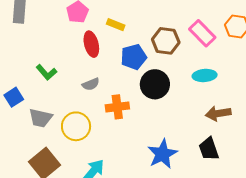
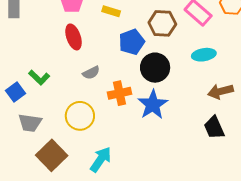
red ellipse: (91, 44) -> (74, 37), moved
green L-shape: (46, 72) -> (39, 78), moved
gray trapezoid: (40, 118) -> (30, 123), moved
blue star: (162, 154) -> (153, 105), moved

